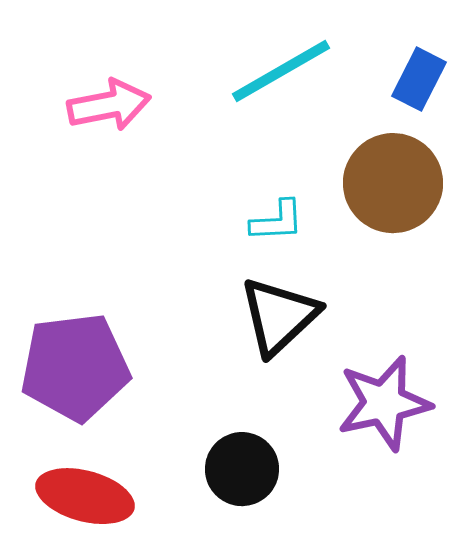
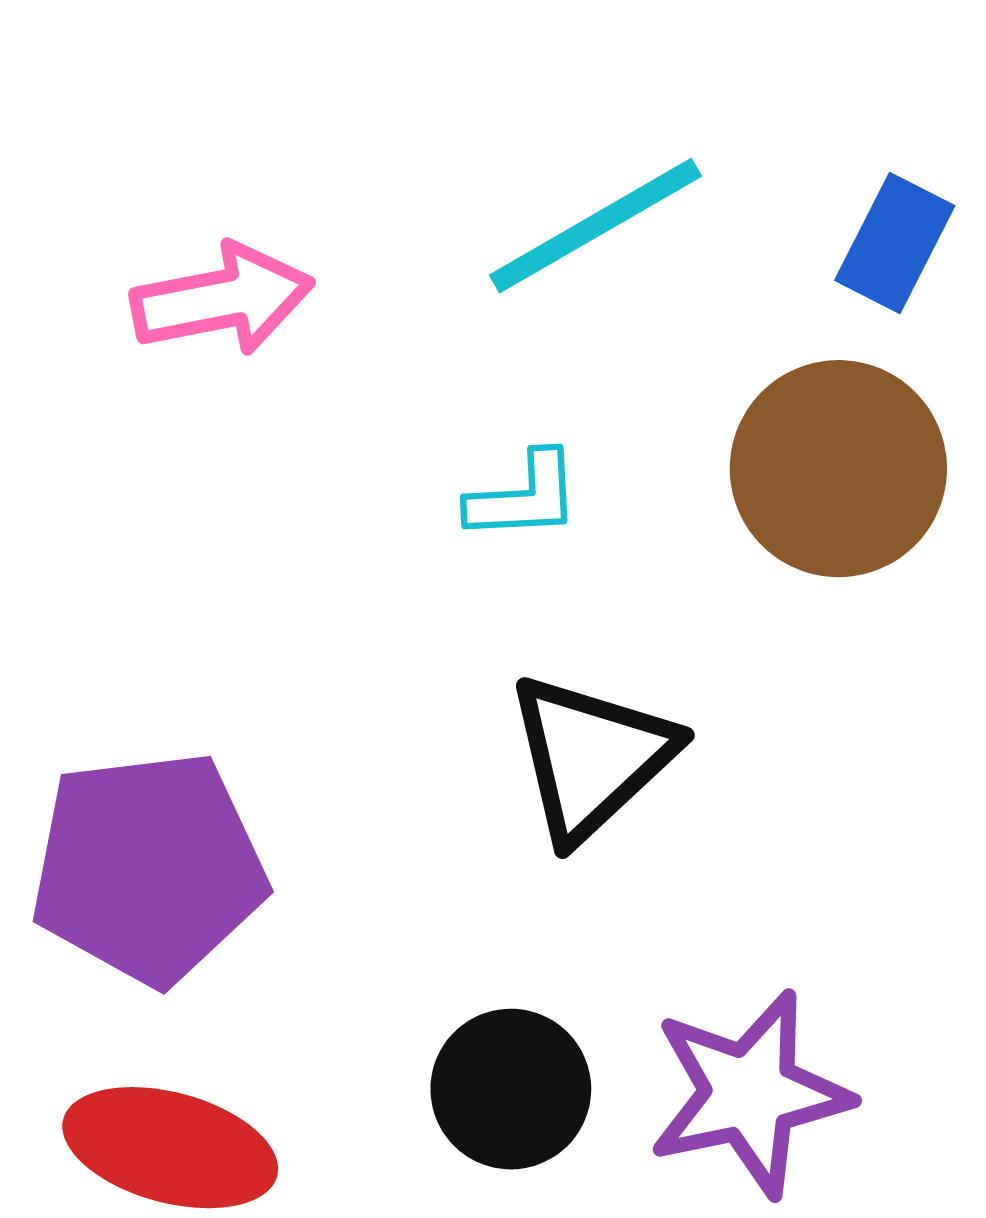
cyan L-shape: (277, 221) -> (524, 497), moved
purple star: (384, 403) -> (749, 1093), moved

